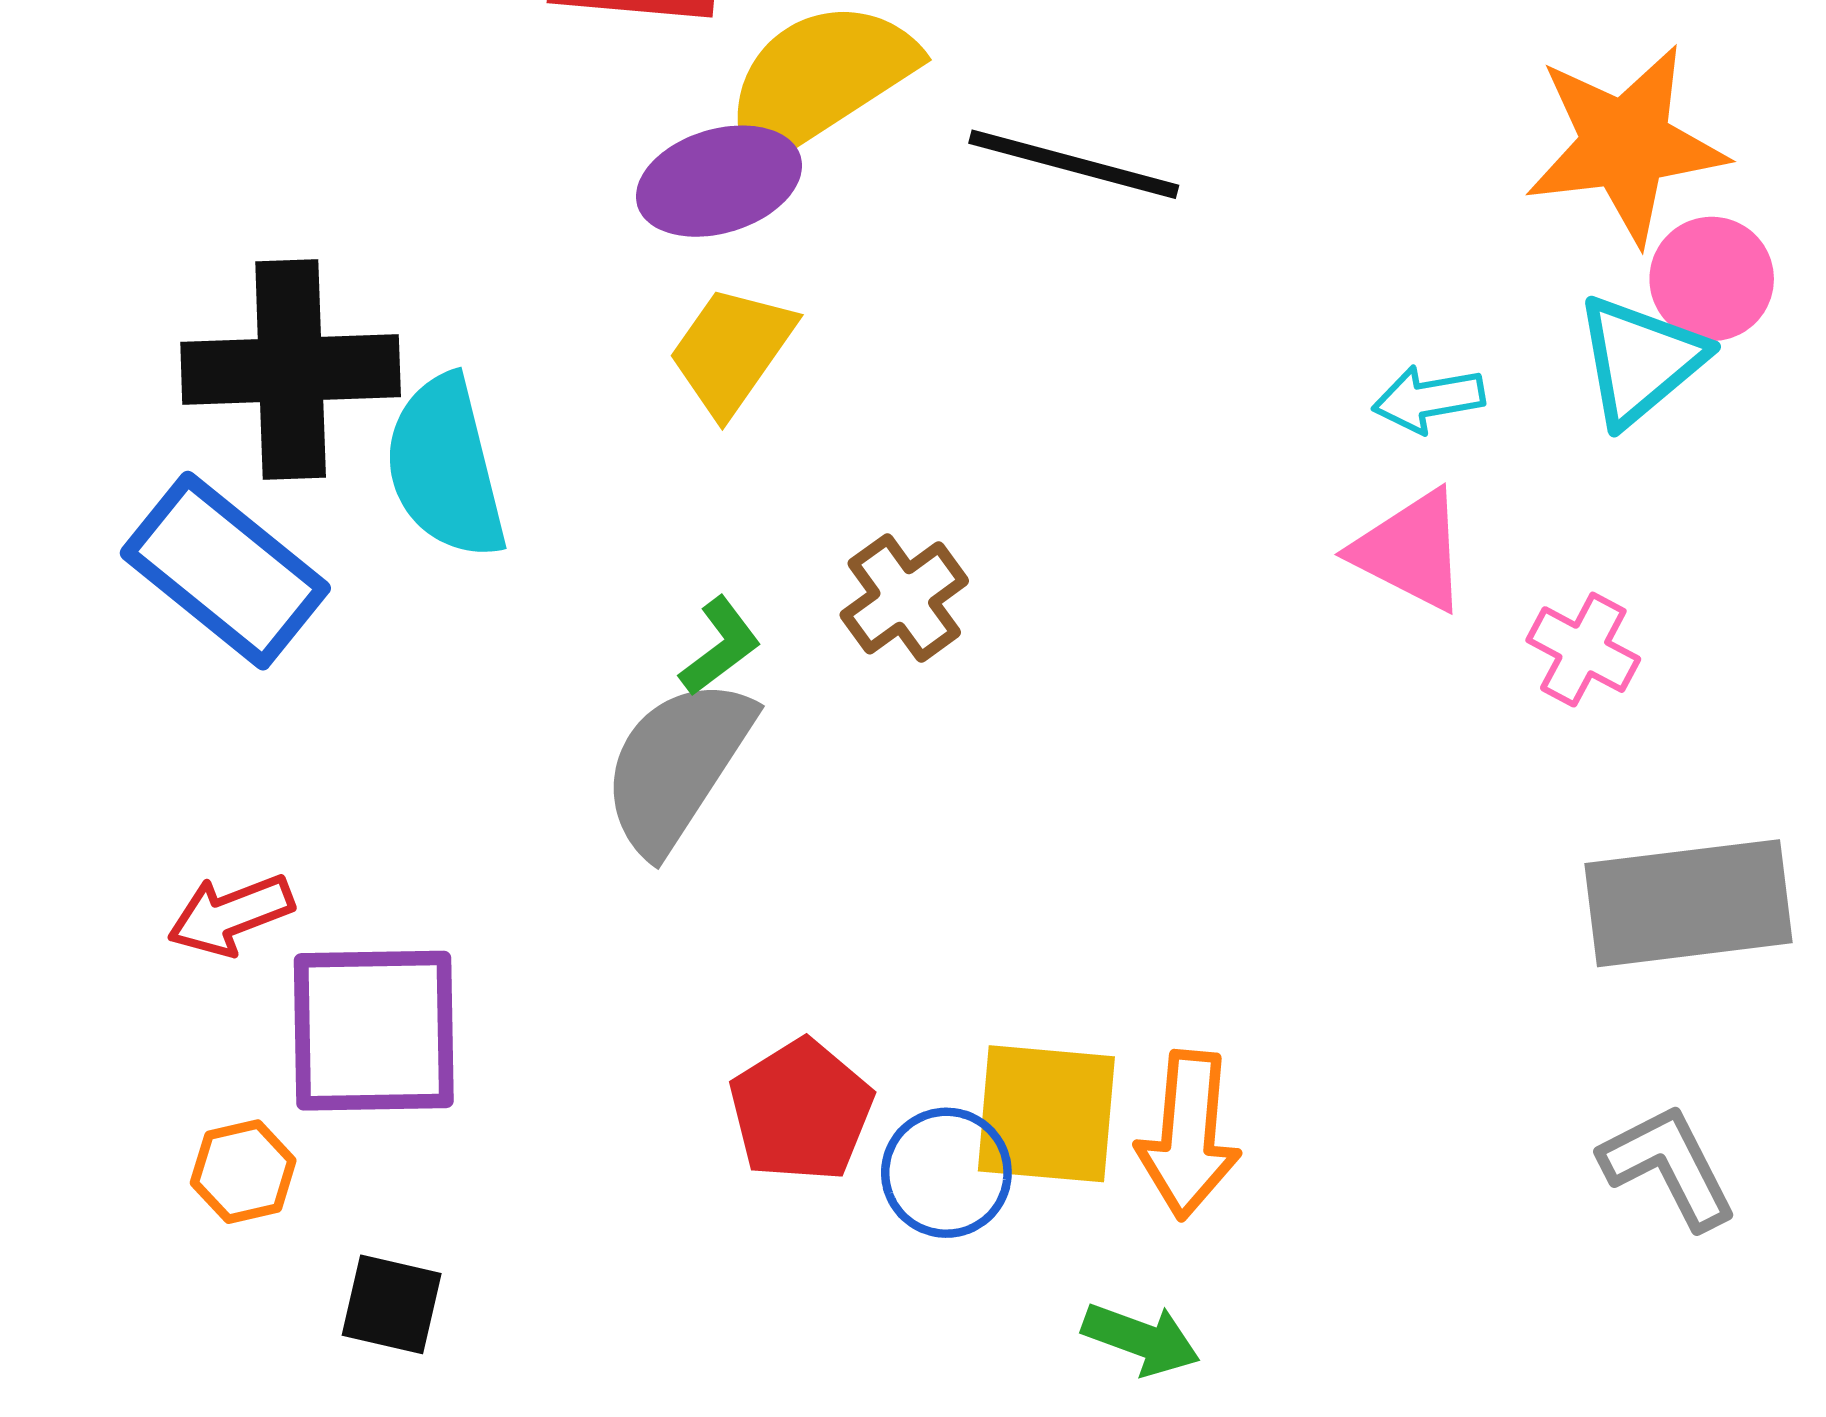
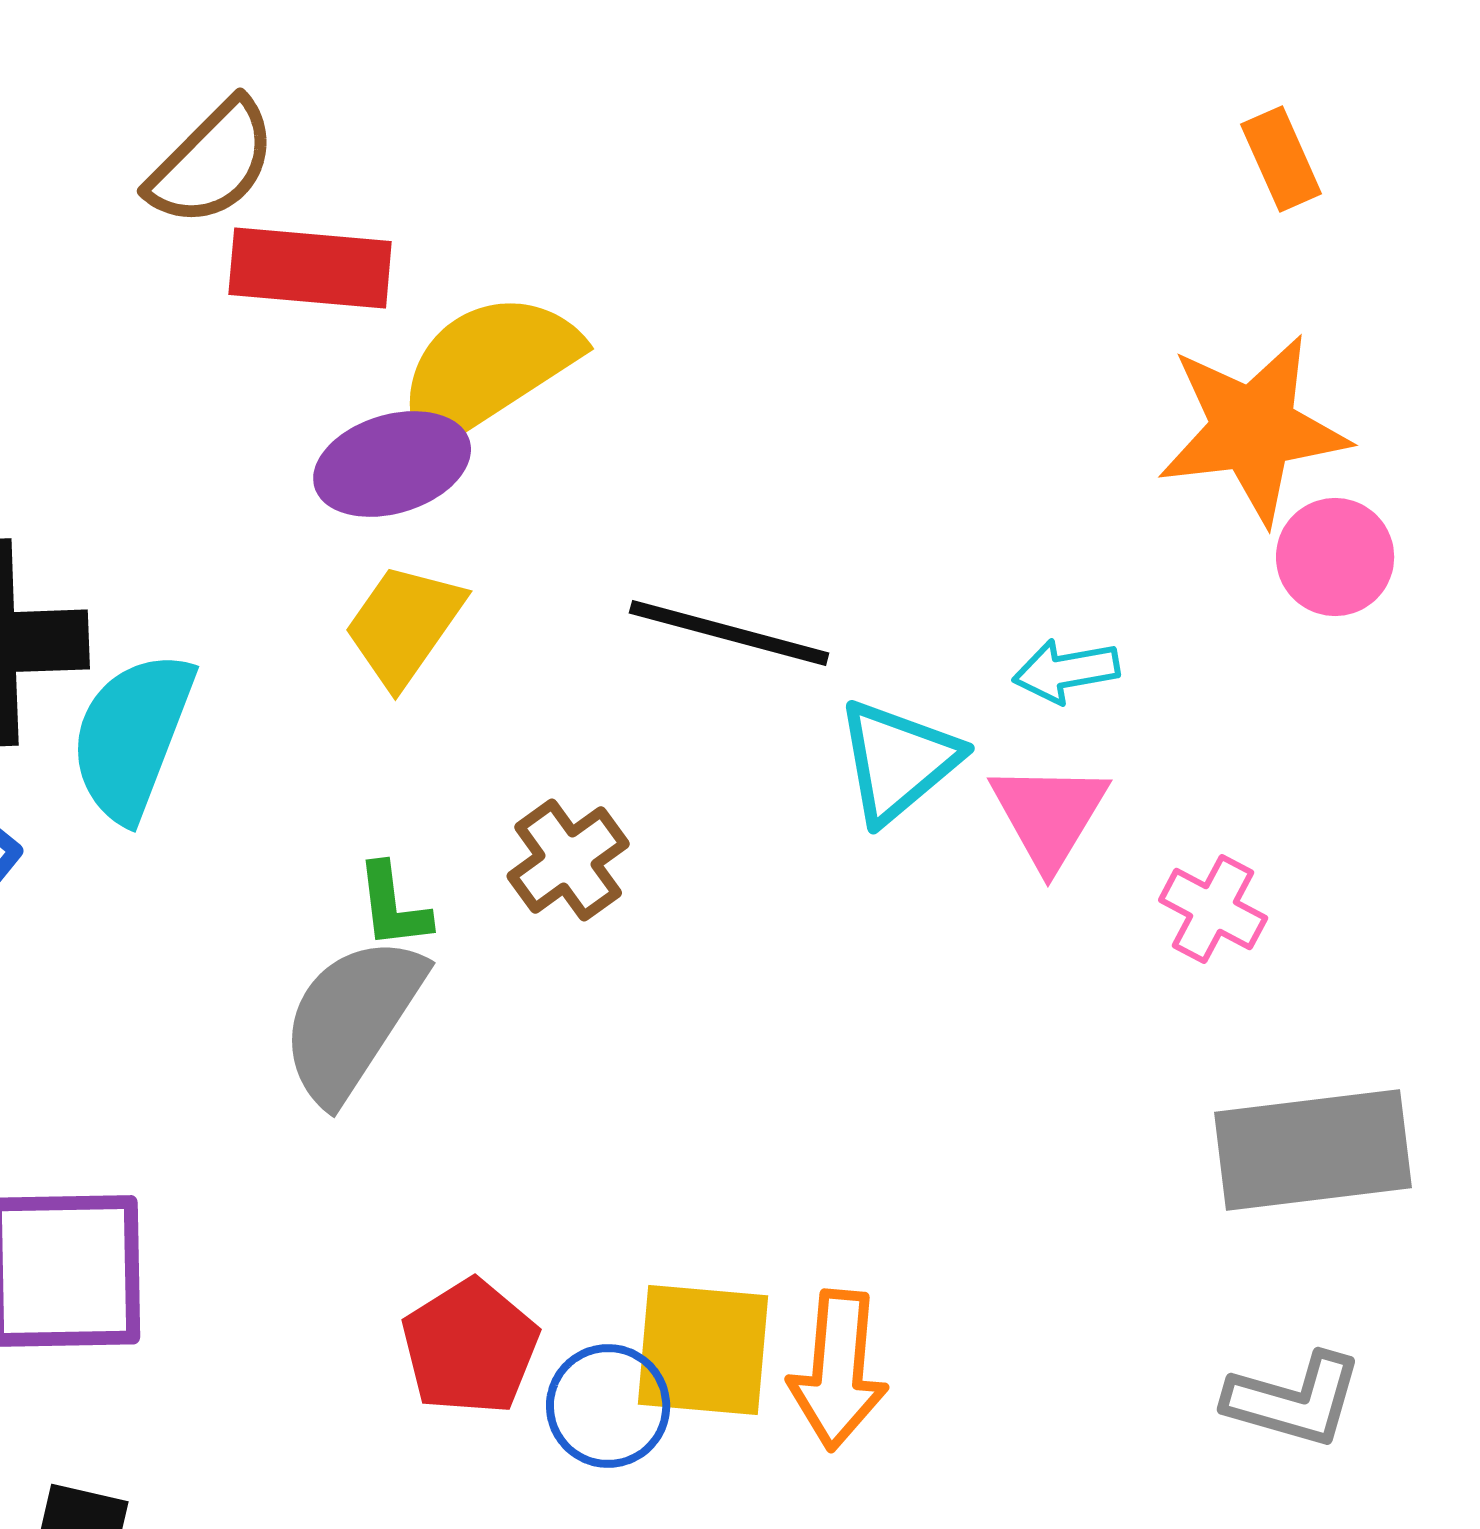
black line: (1074, 164) -> (729, 633), moved
cyan triangle: (1640, 360) -> (898, 761), moved
cyan semicircle: (445, 467) -> (132, 736), turned 35
pink triangle: (1411, 551) -> (1049, 815), turned 34
green L-shape: (720, 646) -> (393, 906), turned 120
gray L-shape: (1669, 1166) -> (1294, 1400), turned 133

